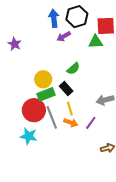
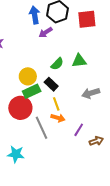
green triangle: (96, 42) -> (79, 61), moved
gray line: (52, 117) -> (41, 128), moved
purple line: (91, 123) -> (79, 130), moved
cyan star: (29, 136) -> (16, 154), moved

